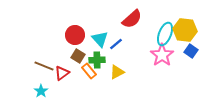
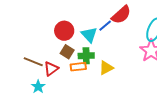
blue line: (116, 44) -> (105, 26), moved
orange rectangle: (89, 71) -> (78, 67), turned -56
cyan star: (41, 91) -> (38, 87), moved

